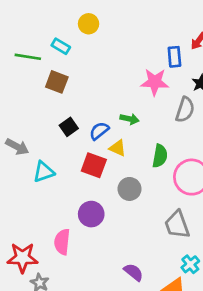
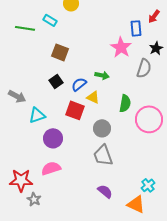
brown square: (57, 82) -> (60, 52), moved
pink star: (155, 82) -> (121, 47), turned 30
purple circle: (91, 214) -> (53, 138), moved
gray trapezoid: (177, 225) -> (103, 155), moved
pink semicircle: (62, 242) -> (51, 168), turned 66

